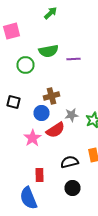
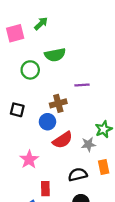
green arrow: (50, 13) -> (41, 24), moved
purple line: (74, 59) -> (82, 85), moved
gray star: (72, 115) -> (88, 144), moved
pink star: (32, 138) -> (29, 159), moved

